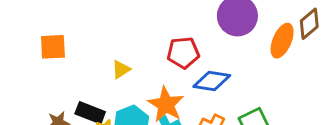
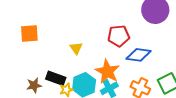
yellow triangle: (121, 69) -> (76, 48), turned -32

